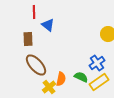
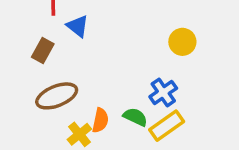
brown rectangle: (28, 39) -> (43, 51), turned 32
brown ellipse: (36, 65) -> (57, 96), turned -70

